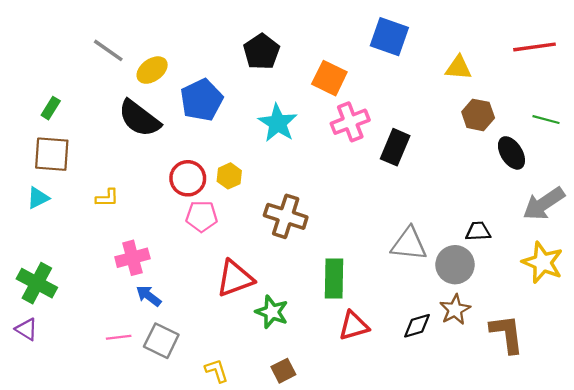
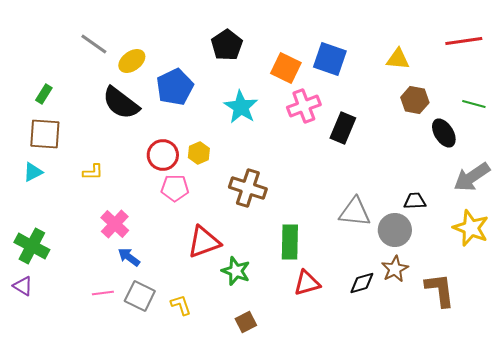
blue square: (389, 37) -> (330, 59), moved
pink cross: (132, 258) -> (115, 224), turned -32
yellow L-shape: (217, 371) -> (181, 305), moved

